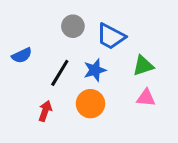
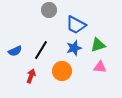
gray circle: (73, 26) -> (49, 10), moved
blue semicircle: (22, 55) -> (15, 51), moved
blue star: (95, 70) -> (74, 48), moved

